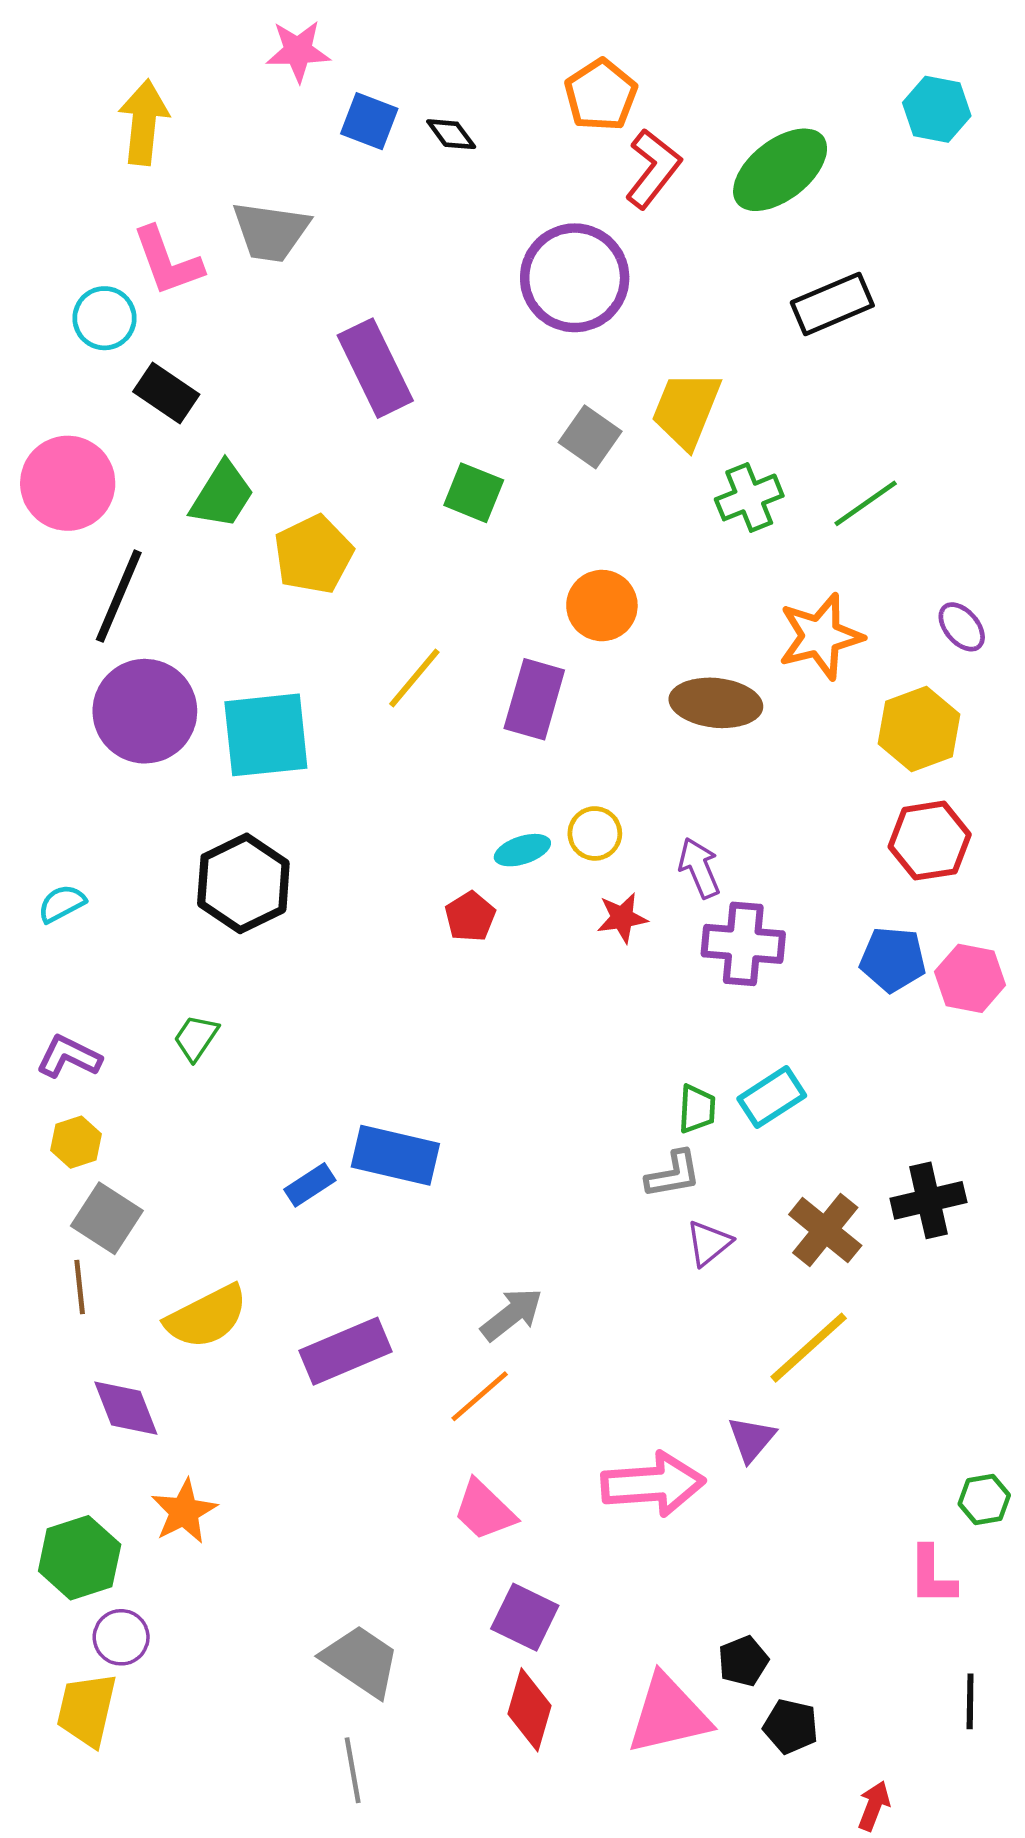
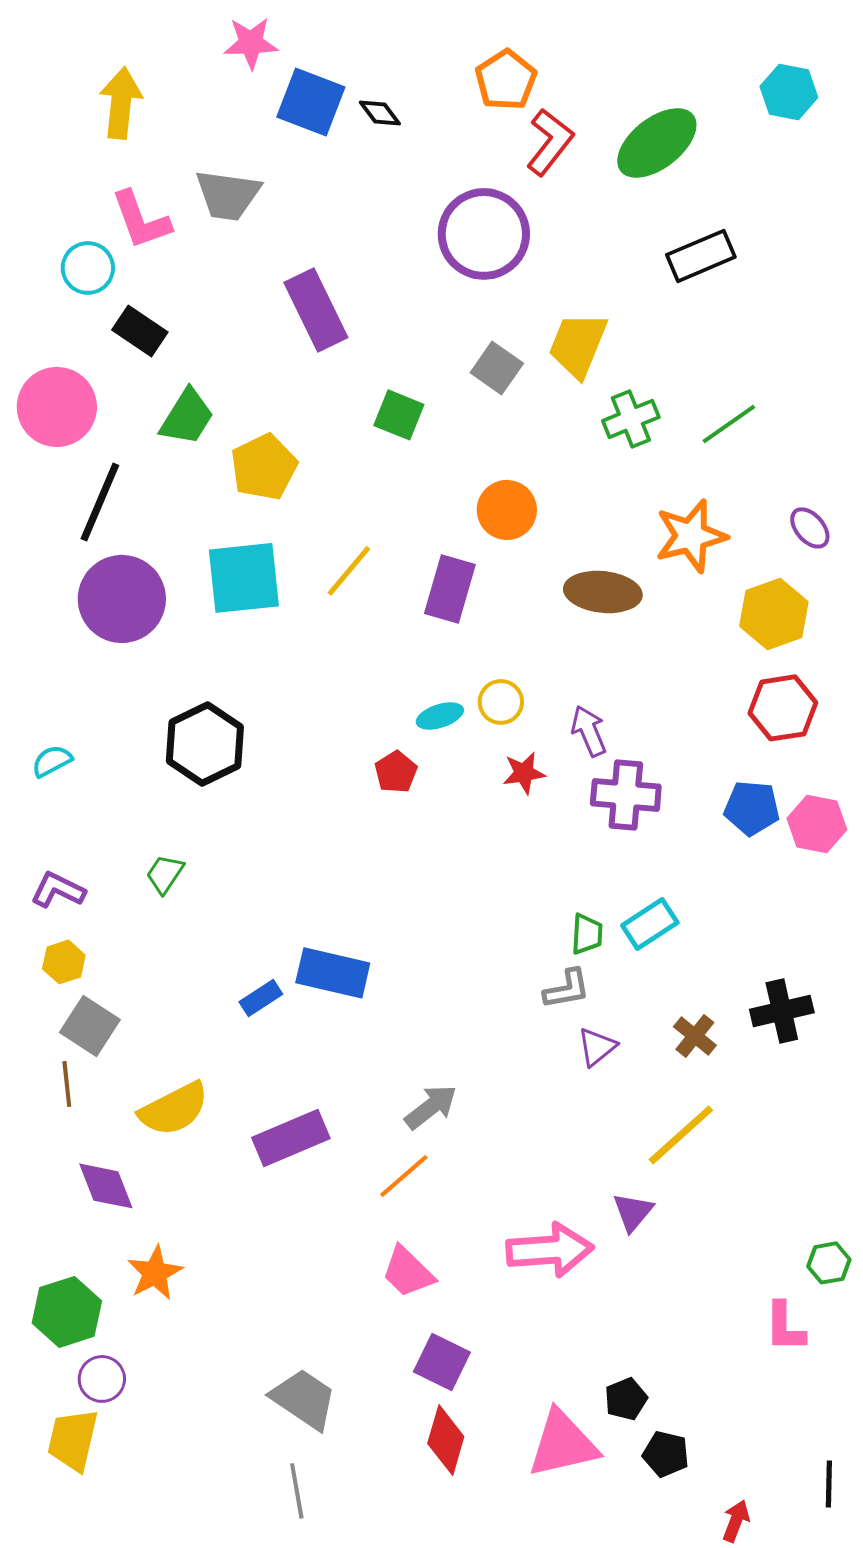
blue square: (369, 121) -> (311, 102), size x1.4
cyan square: (266, 735) -> (244, 578), moved
brown cross: (825, 1230) -> (695, 1036), size x0.7
black line: (970, 1701) -> (829, 1484), moved

